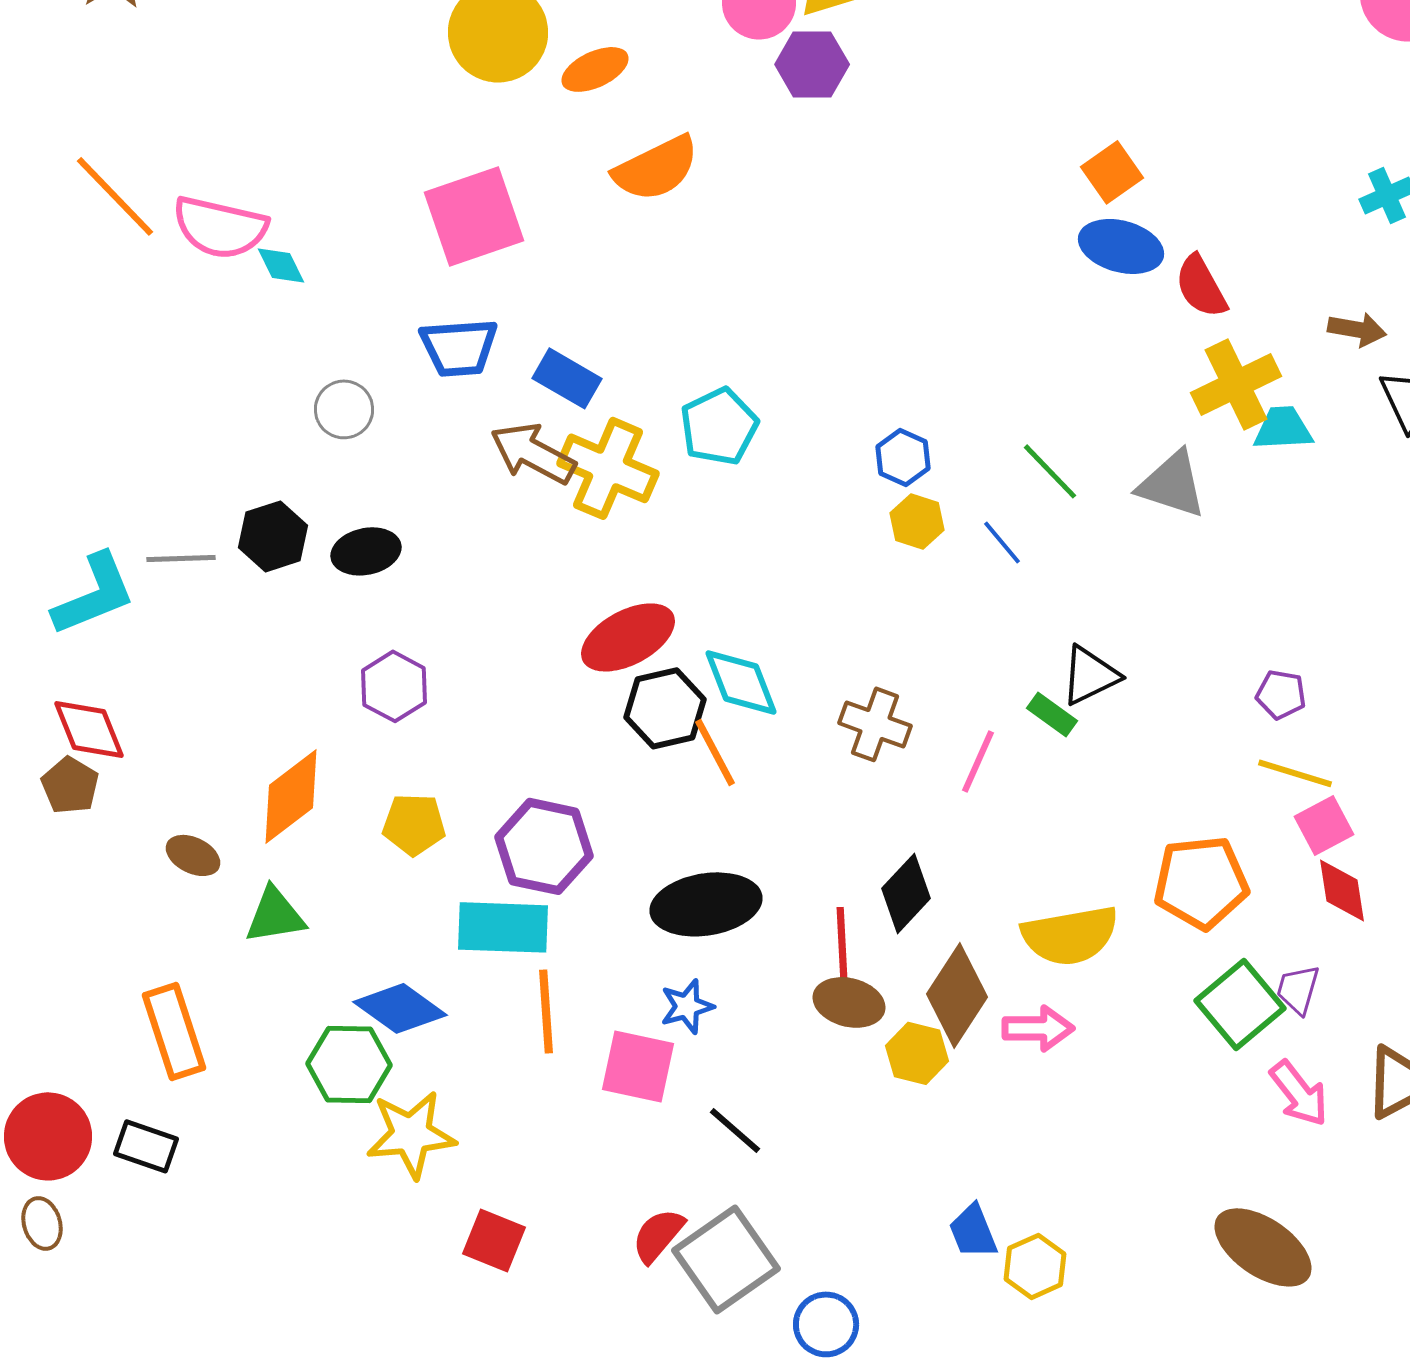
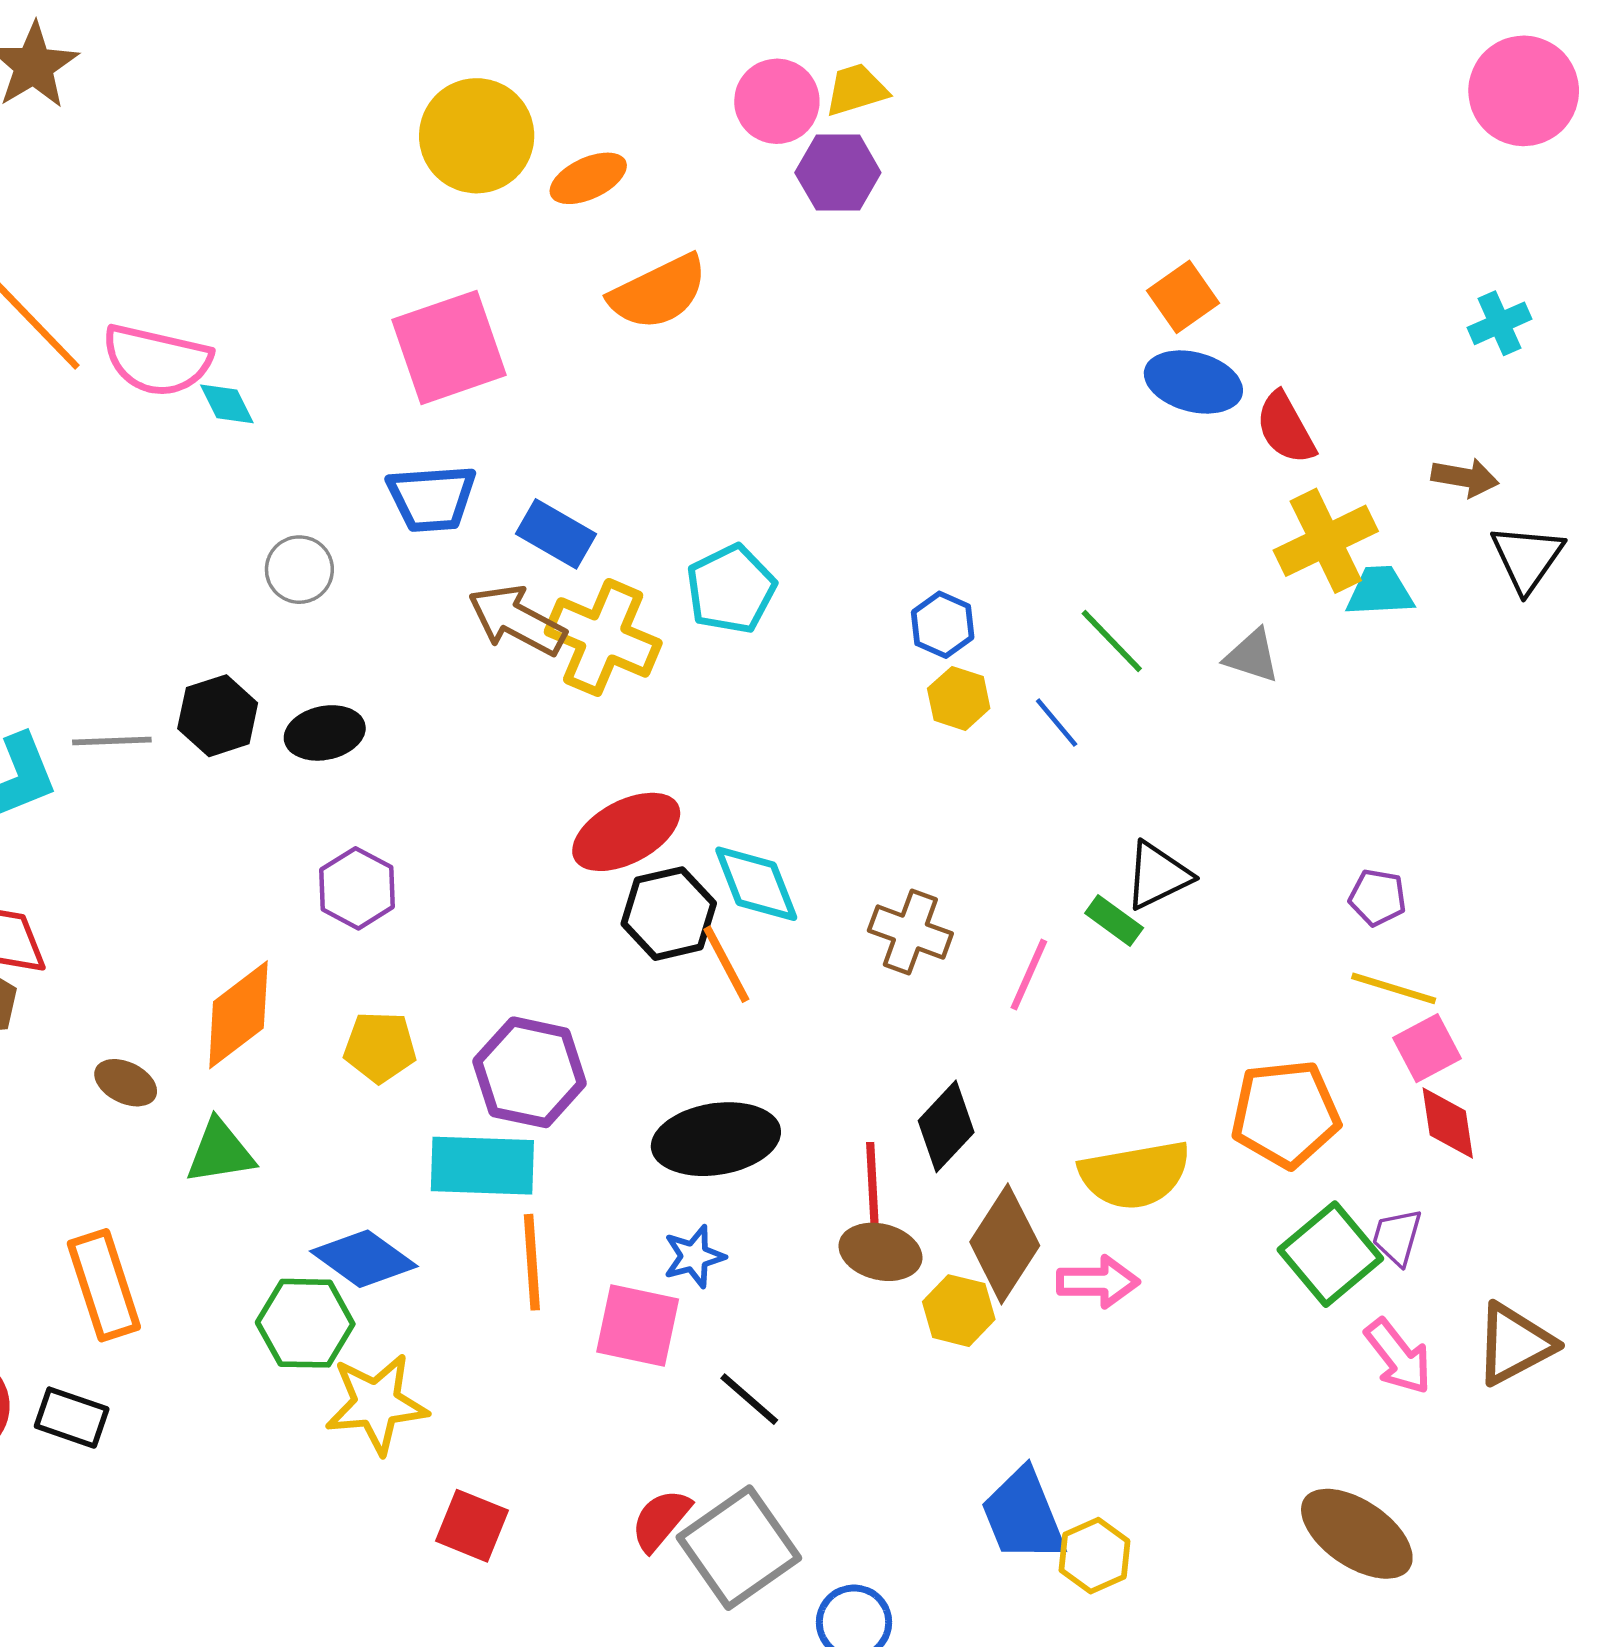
gray triangle: (1172, 484) -> (1252, 656), size x0.7
blue trapezoid: (973, 1231) -> (1023, 1515), size x1.5

